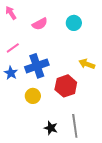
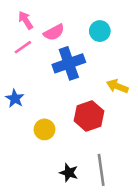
pink arrow: (11, 13) -> (26, 20), moved
pink line: (13, 48) -> (23, 47), moved
blue cross: (37, 66) -> (69, 63), moved

